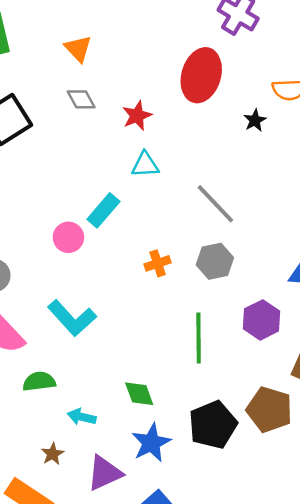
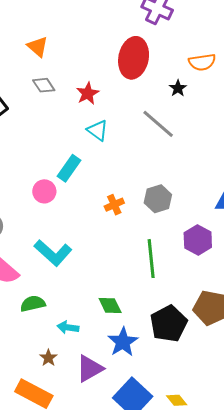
cyan triangle: (145, 165) -> (97, 130), turned 45
gray line: (215, 204) -> (158, 124), moved

